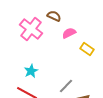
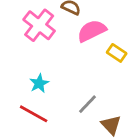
pink semicircle: (69, 33) -> (92, 31), size x1.5

